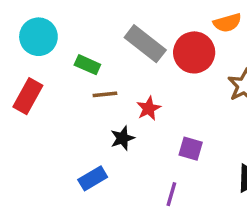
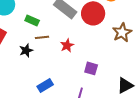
black star: (122, 138) -> (26, 50), moved
blue rectangle: (93, 178) -> (45, 85), moved

